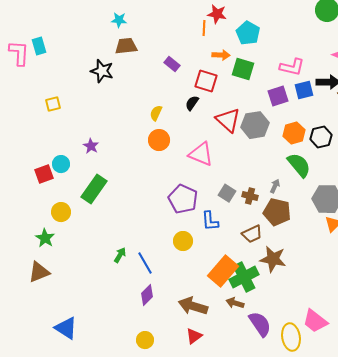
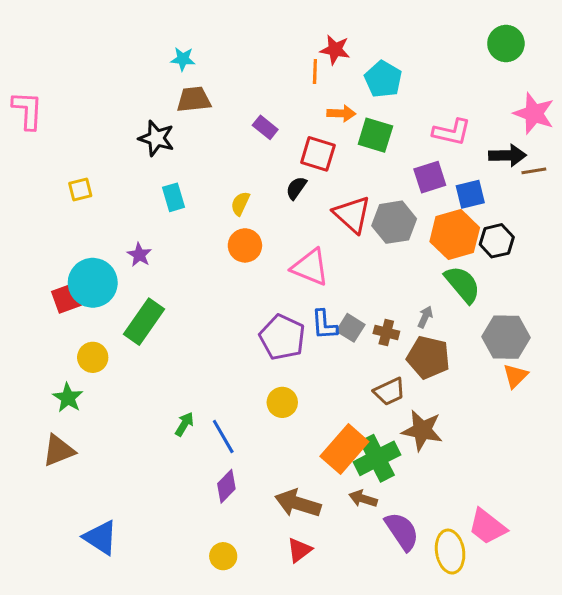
cyan rectangle: (39, 46) -> (174, 197), moved
blue square: (304, 90) -> (470, 194), moved
orange hexagon: (294, 133) -> (455, 235), size x1.4
cyan circle: (61, 164) -> (93, 283), size x1.8
blue L-shape: (210, 221) -> (324, 325), moved

